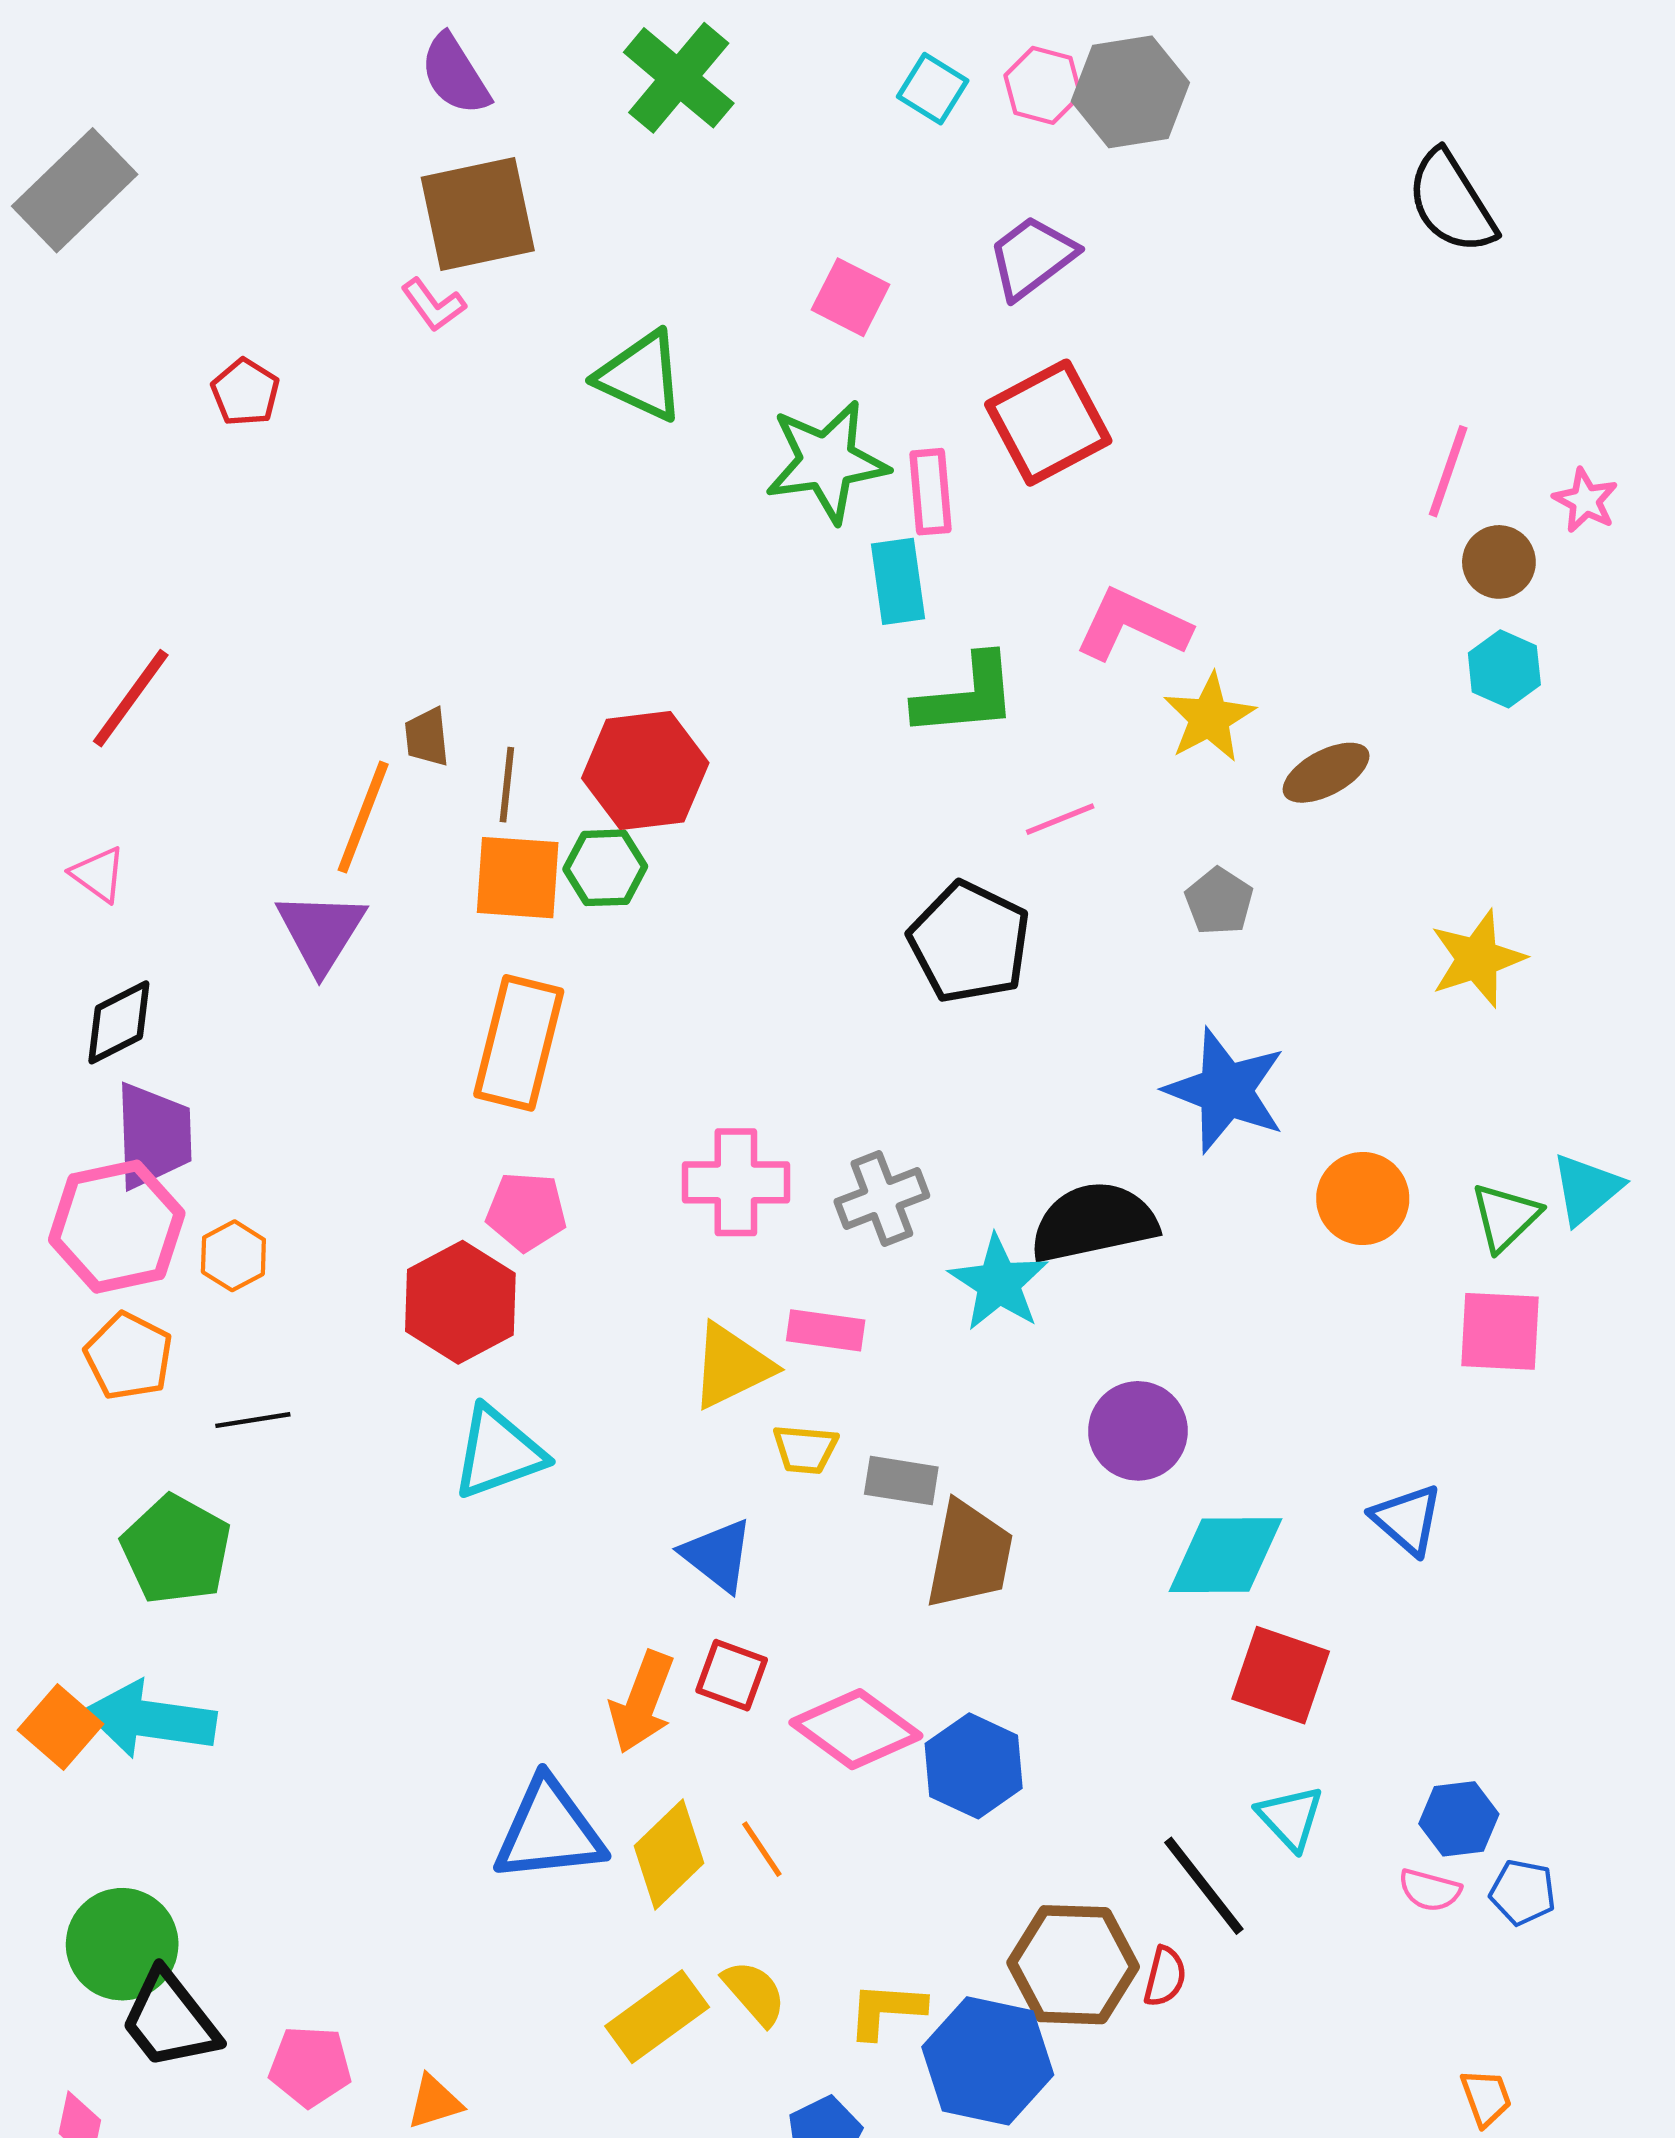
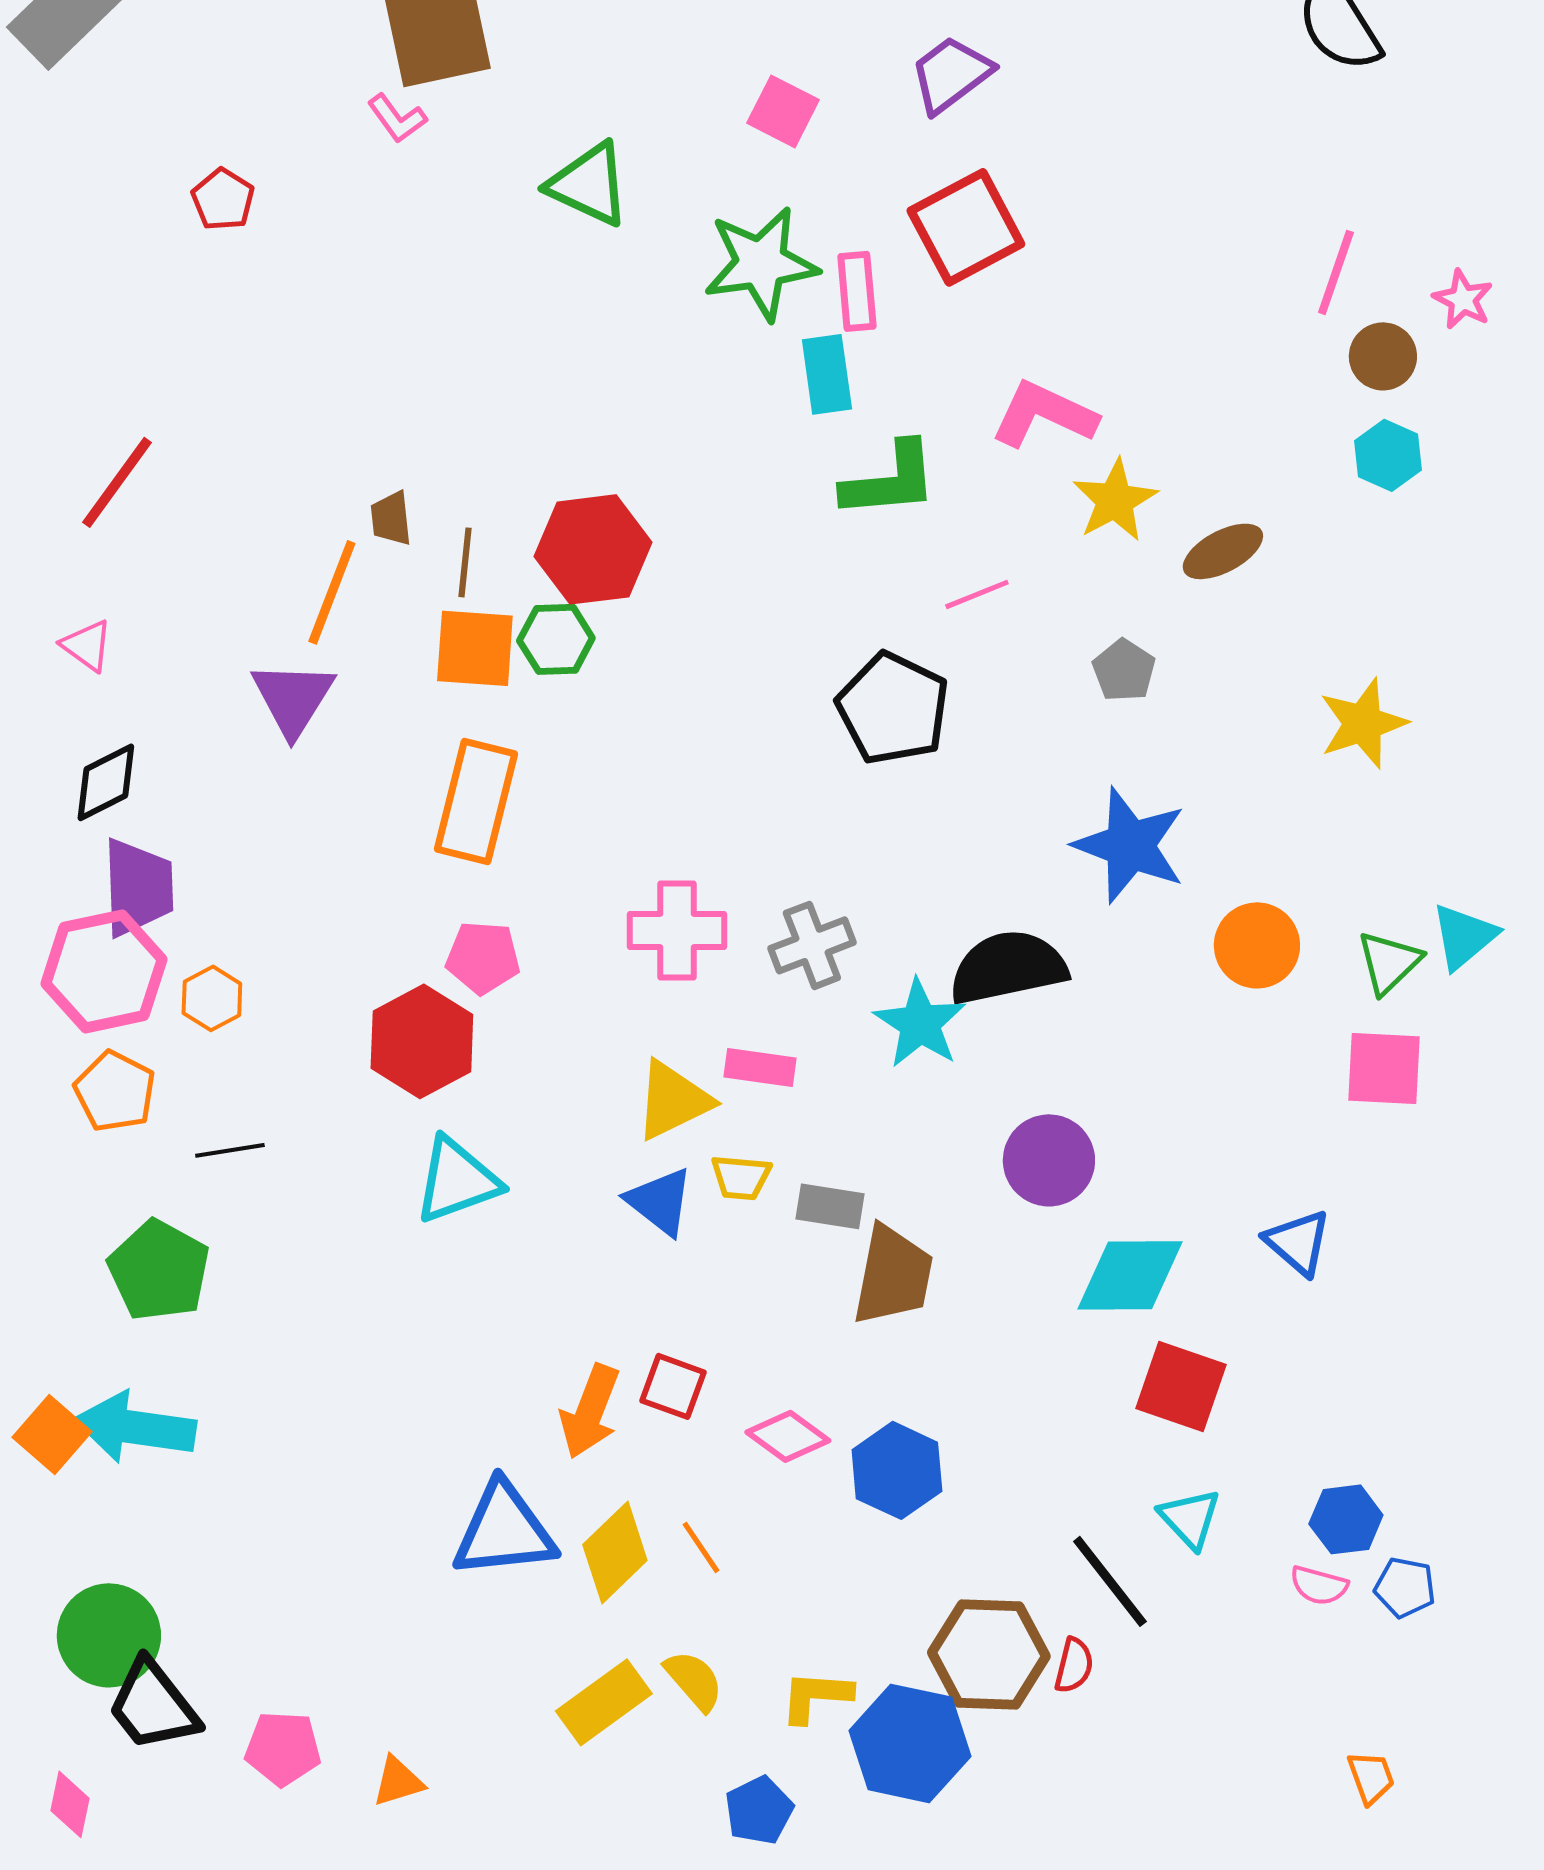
blue triangle: (718, 1555) -> (660, 1201), moved
pink diamond: (856, 1729) -> (788, 1436), size x0.7

